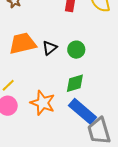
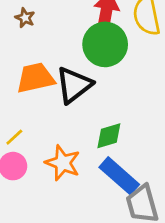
black triangle: (50, 48) -> (74, 85), size x1.8
green circle: (76, 50) -> (105, 44), moved, size x1.8

